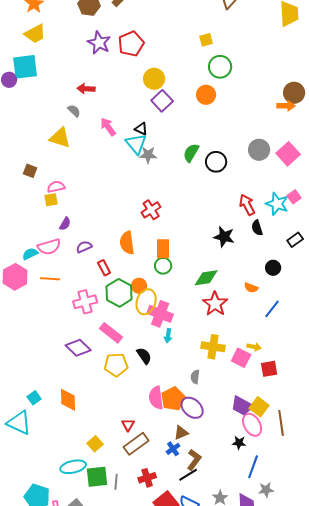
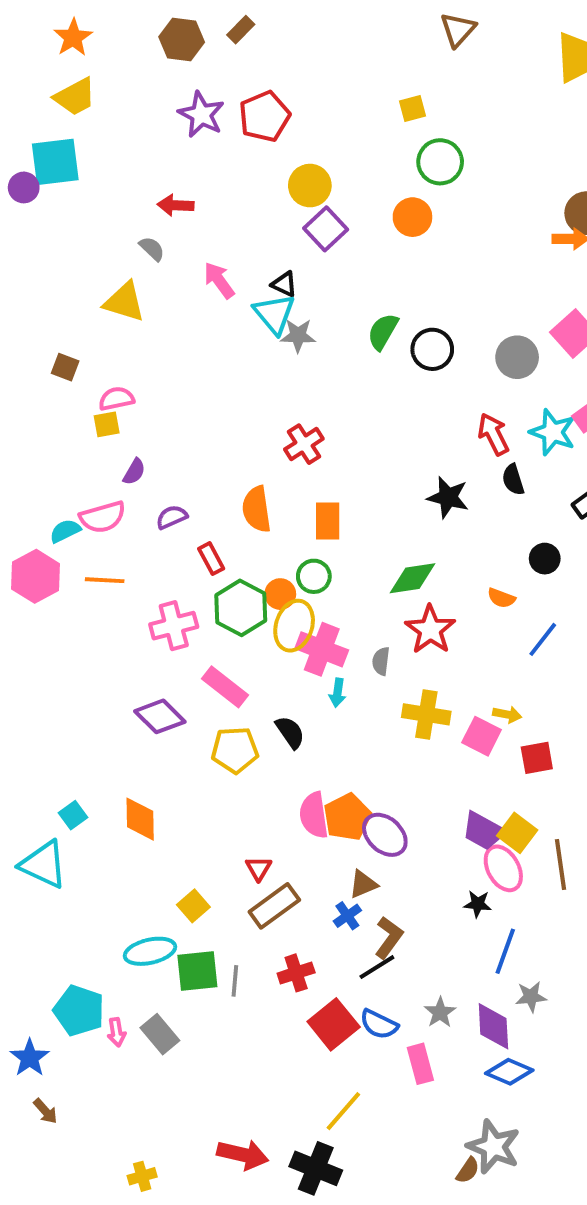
gray circle: (259, 150) -> (517, 357), moved
green circle: (163, 266) -> (314, 576), moved
gray semicircle: (195, 377) -> (381, 661), moved

